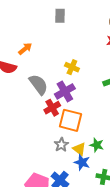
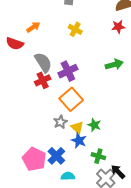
yellow cross: (72, 67) -> (75, 29), moved
red cross: (52, 108) -> (43, 80), moved
orange square: (71, 120) -> (71, 99), turned 30

